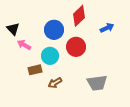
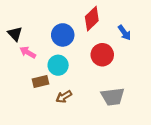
blue arrow: (107, 28) -> (124, 33), turned 80
red circle: (76, 47) -> (102, 55), moved

